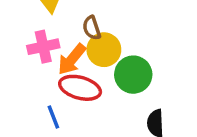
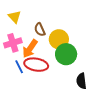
yellow circle: (104, 50) -> (59, 39), moved
blue line: (53, 117) -> (19, 67), moved

